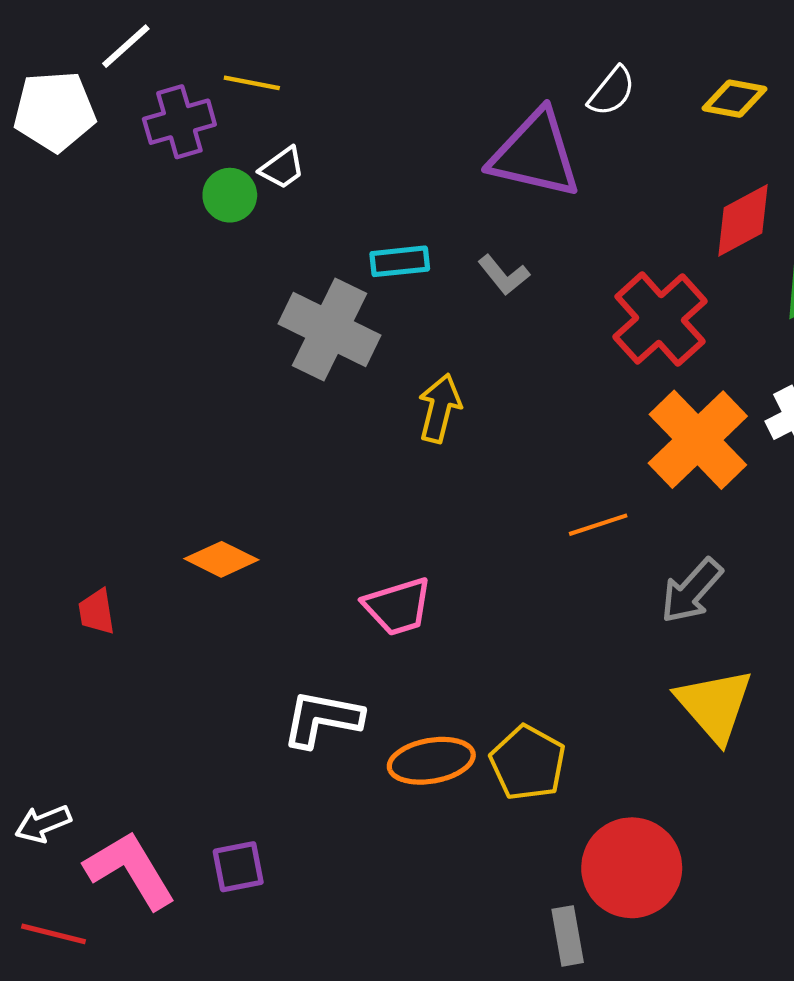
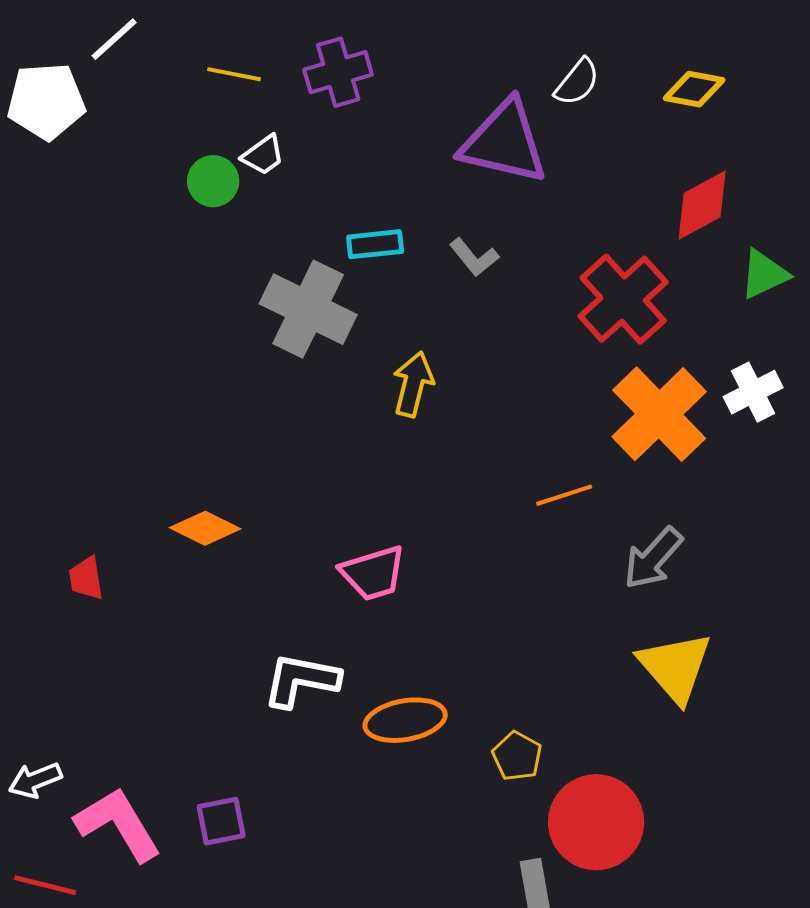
purple cross: (179, 122) -> (338, 72), moved
yellow pentagon: (528, 763) -> (517, 756), moved, size x0.7

